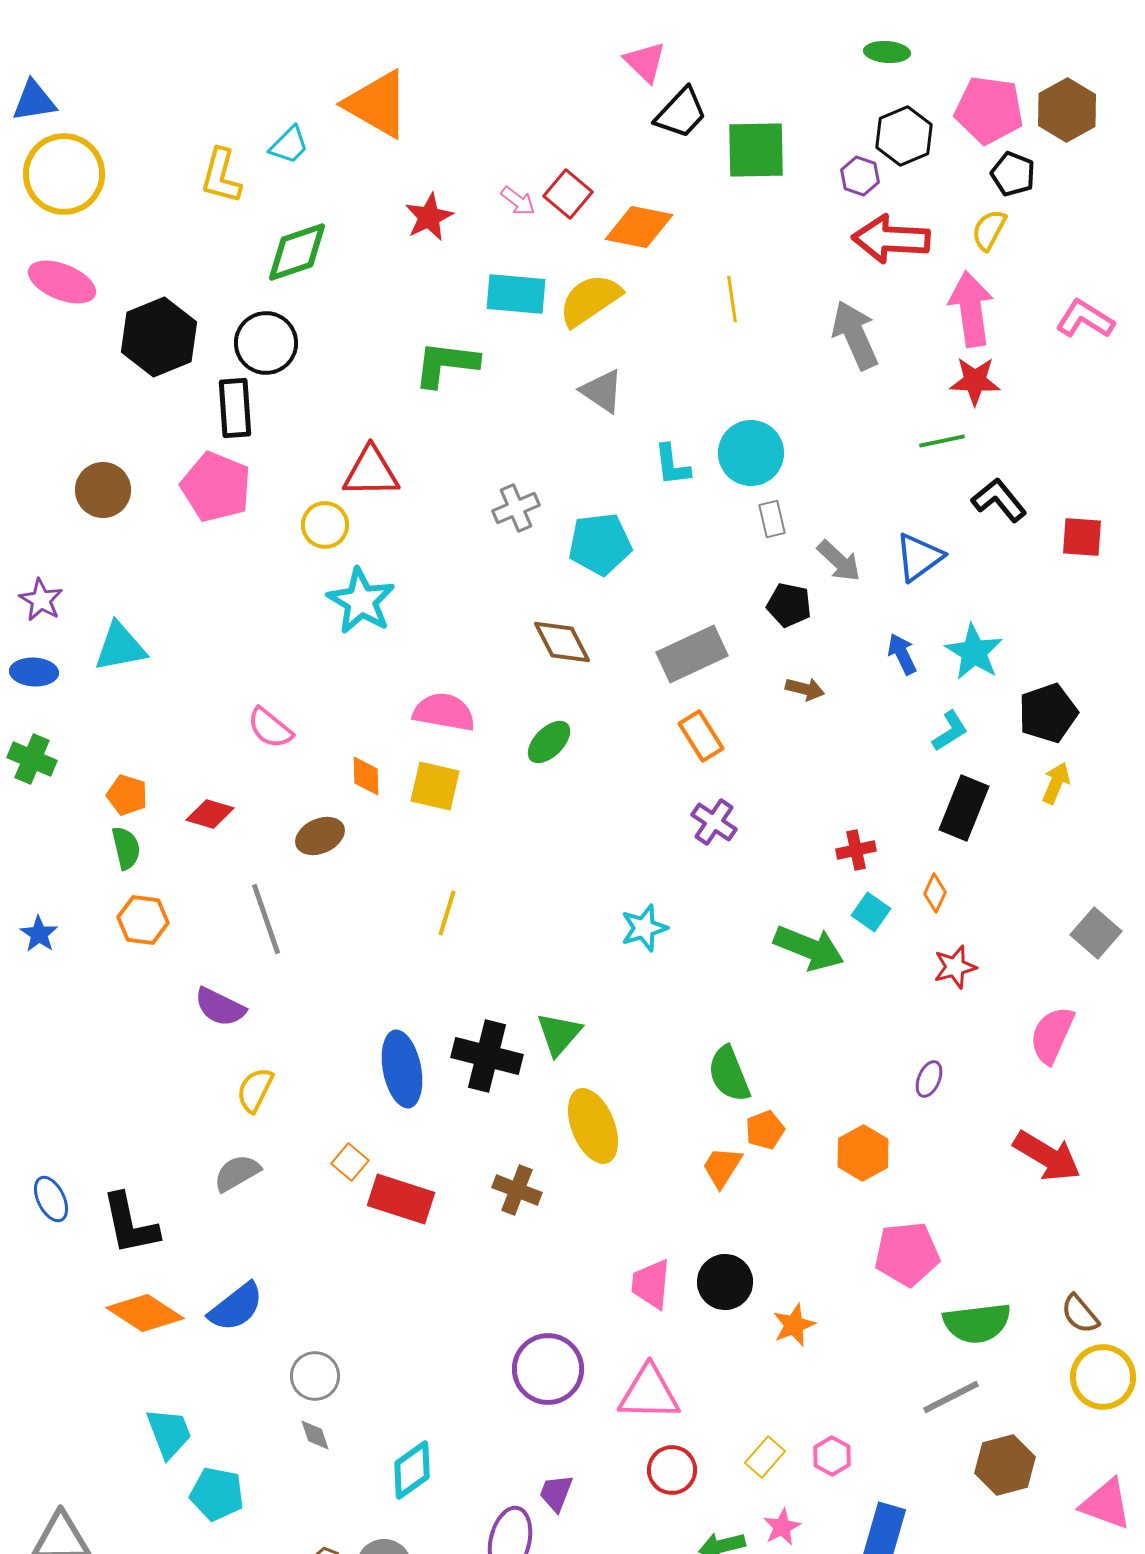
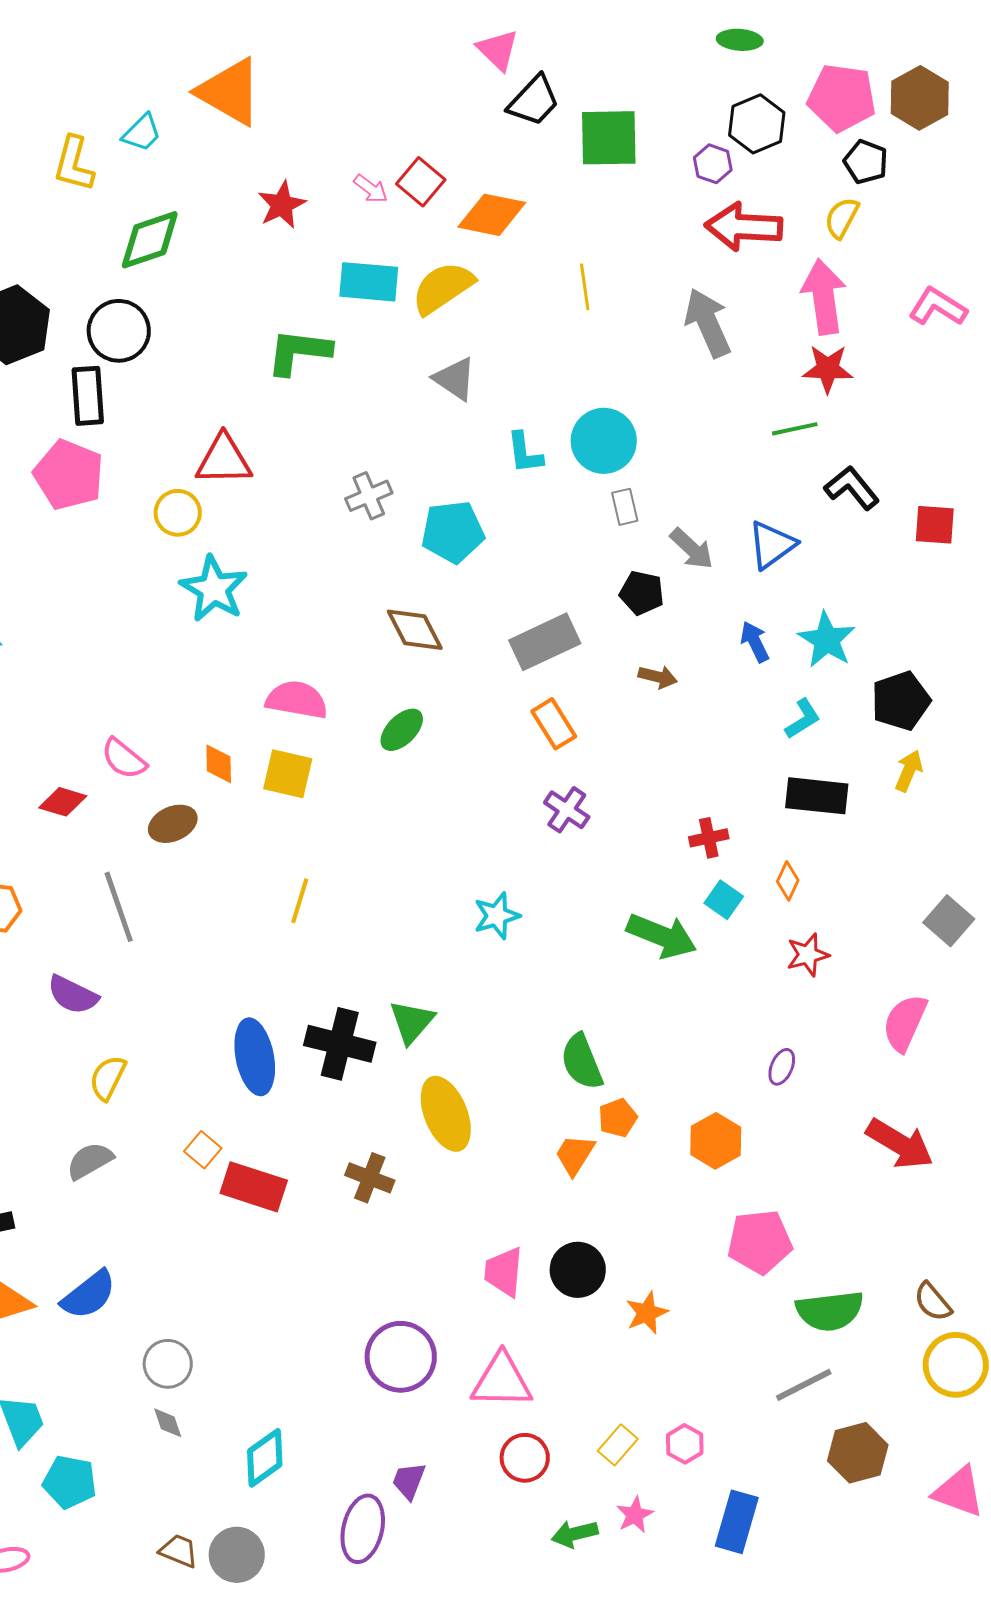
pink semicircle: (270, 728) -> (124, 759), moved
black rectangle: (964, 808) -> (817, 796), turned 74

